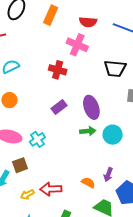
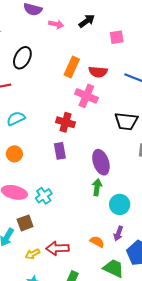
orange rectangle: (51, 15) -> (72, 67), moved
purple rectangle: (59, 107) -> (60, 151), moved, turned -63
green arrow: (88, 131) -> (97, 187), turned -77
cyan circle: (113, 135) -> (120, 204), moved

